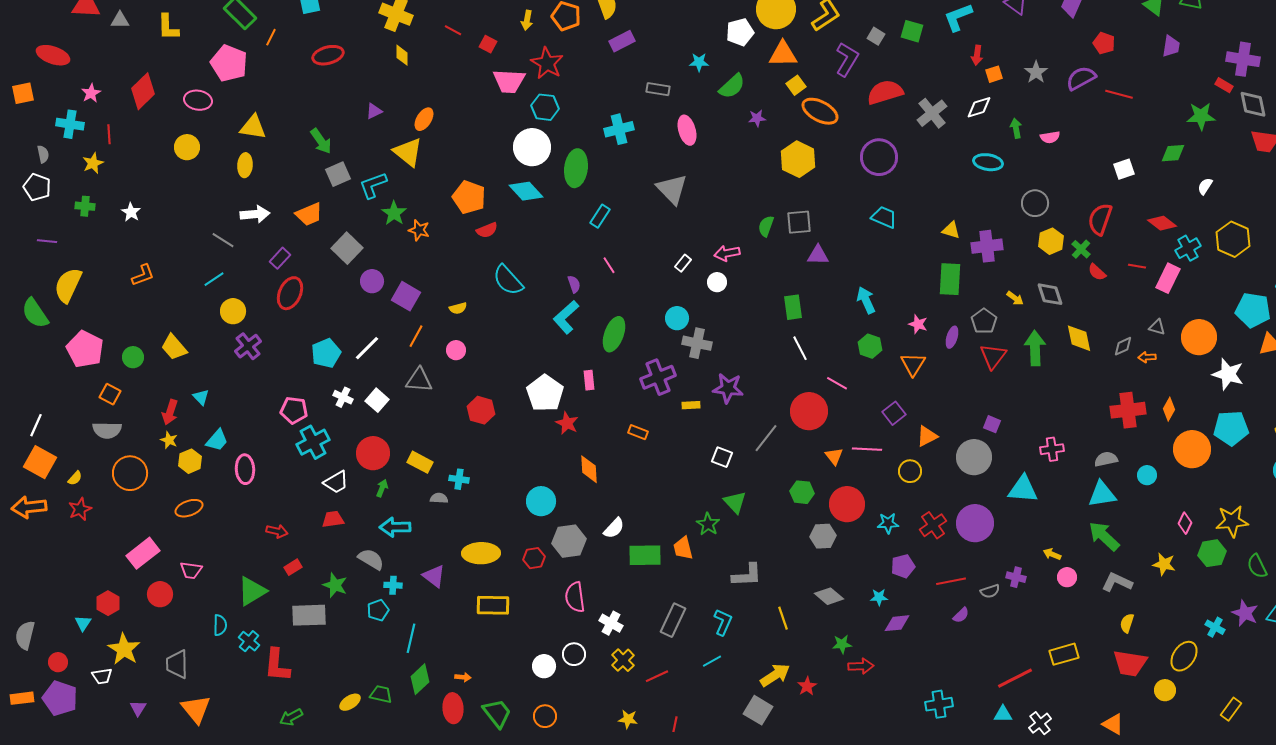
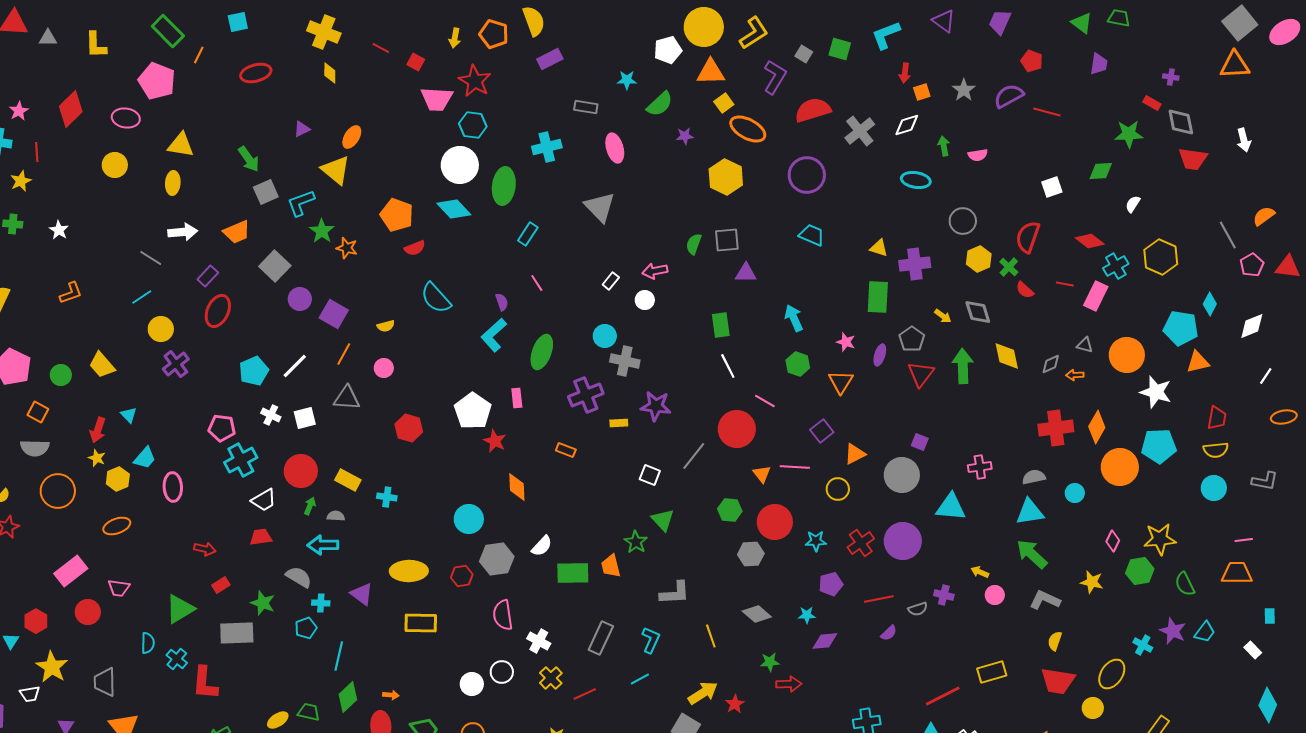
purple cross: (1243, 59) -> (1171, 77), size x0.5
white square: (377, 400) -> (305, 418), turned 35
orange diamond: (1169, 409) -> (1097, 427), size x1.4
gray semicircle: (439, 498) -> (336, 516), moved

